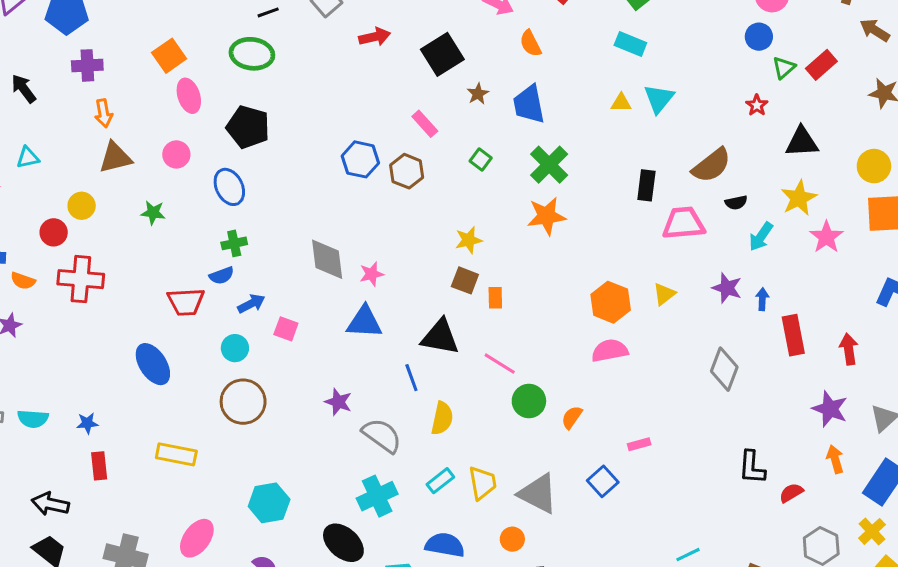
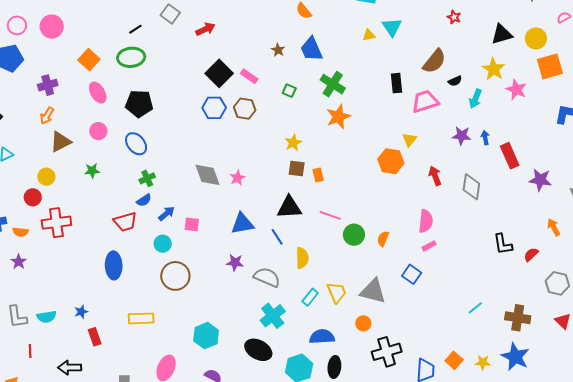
black square: (442, 54) -> (219, 73), moved
orange square: (169, 56) -> (89, 60), moved
purple cross: (87, 65) -> (48, 85), moved
orange arrow: (104, 113) -> (47, 116), turned 54
black triangle: (802, 142) -> (502, 34), moved
yellow triangle: (664, 294) -> (409, 140), moved
blue triangle: (364, 322) -> (242, 224), moved
red arrow: (849, 349) -> (435, 176), moved
pink semicircle: (610, 351) -> (426, 221), moved, turned 120
blue ellipse: (153, 364) -> (114, 265), turned 44
purple star: (830, 409) -> (540, 180), moved

